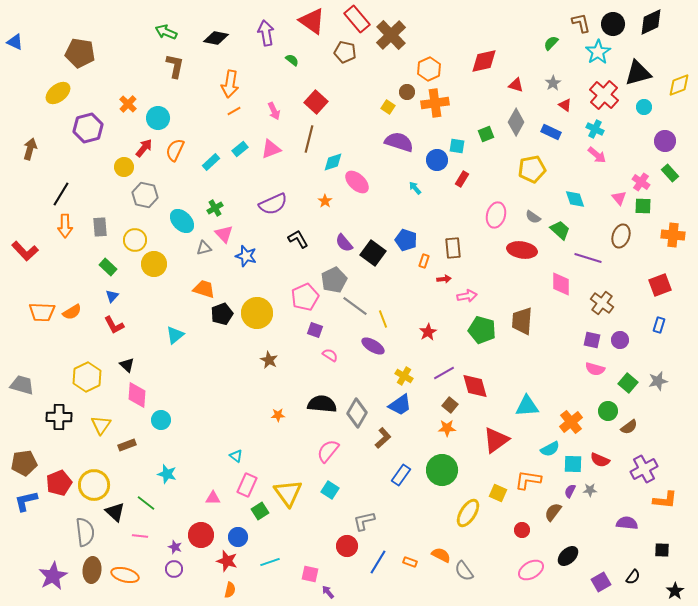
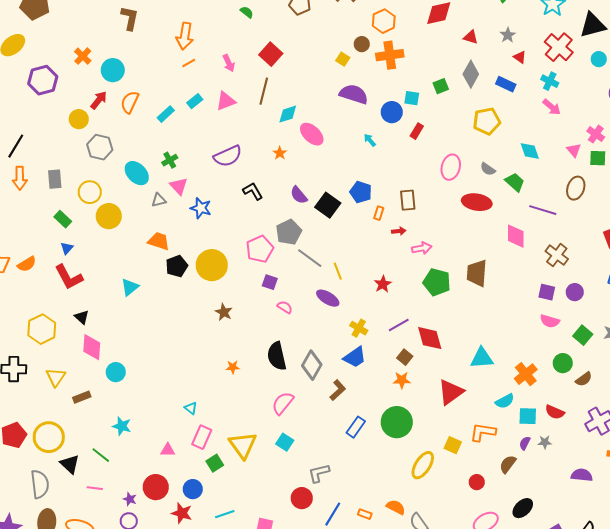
red L-shape: (114, 325) -> (69, 277), size x1.4
black semicircle: (322, 404) -> (277, 356), turned -108

